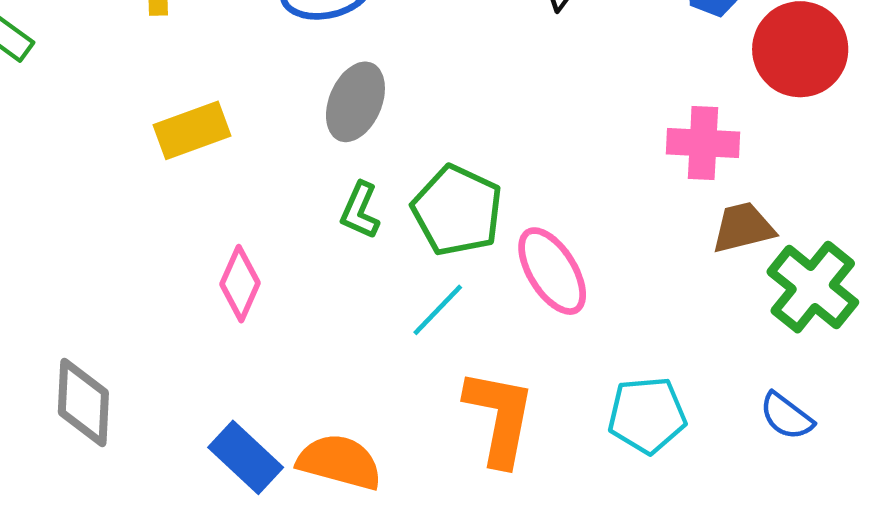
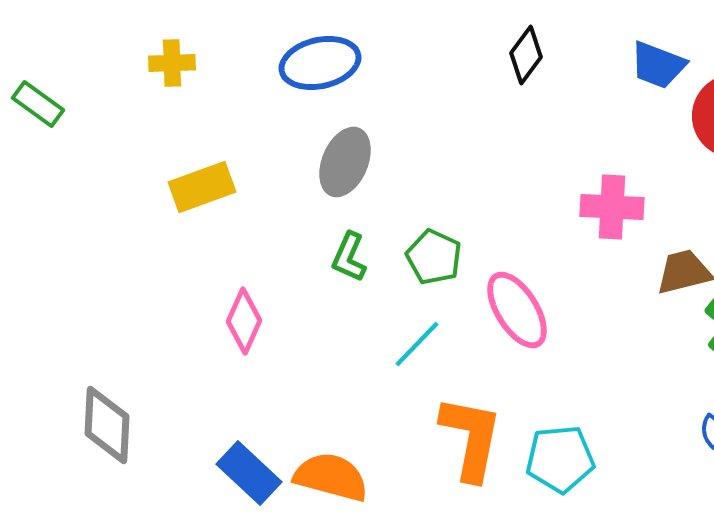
pink cross: (703, 143) -> (612, 207), moved
green pentagon: (457, 210) -> (434, 257), size x0.7
cyan pentagon: (647, 415) -> (560, 459), moved

